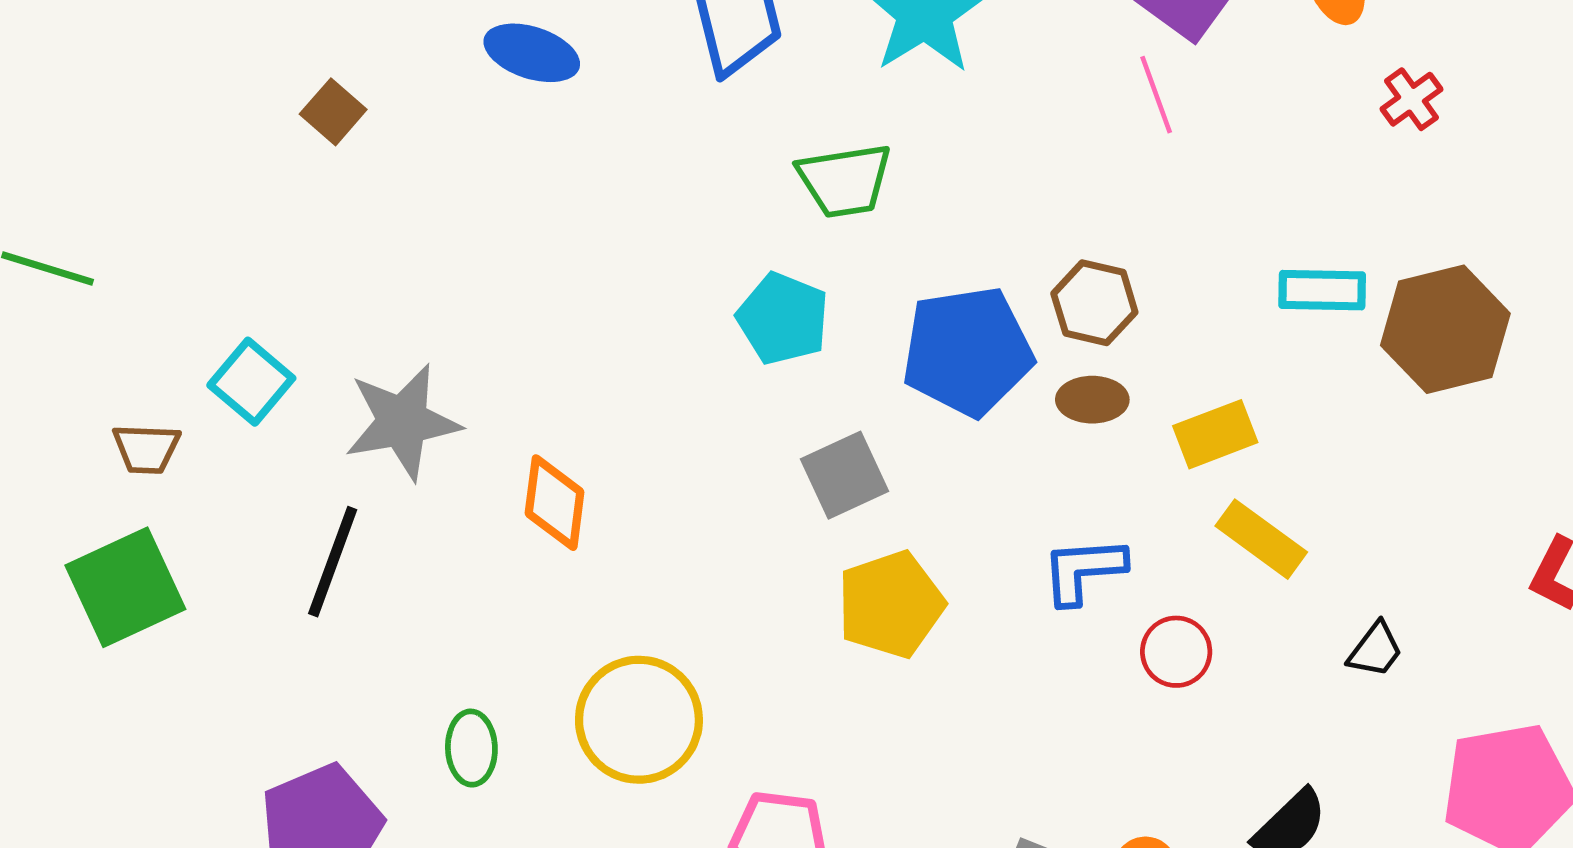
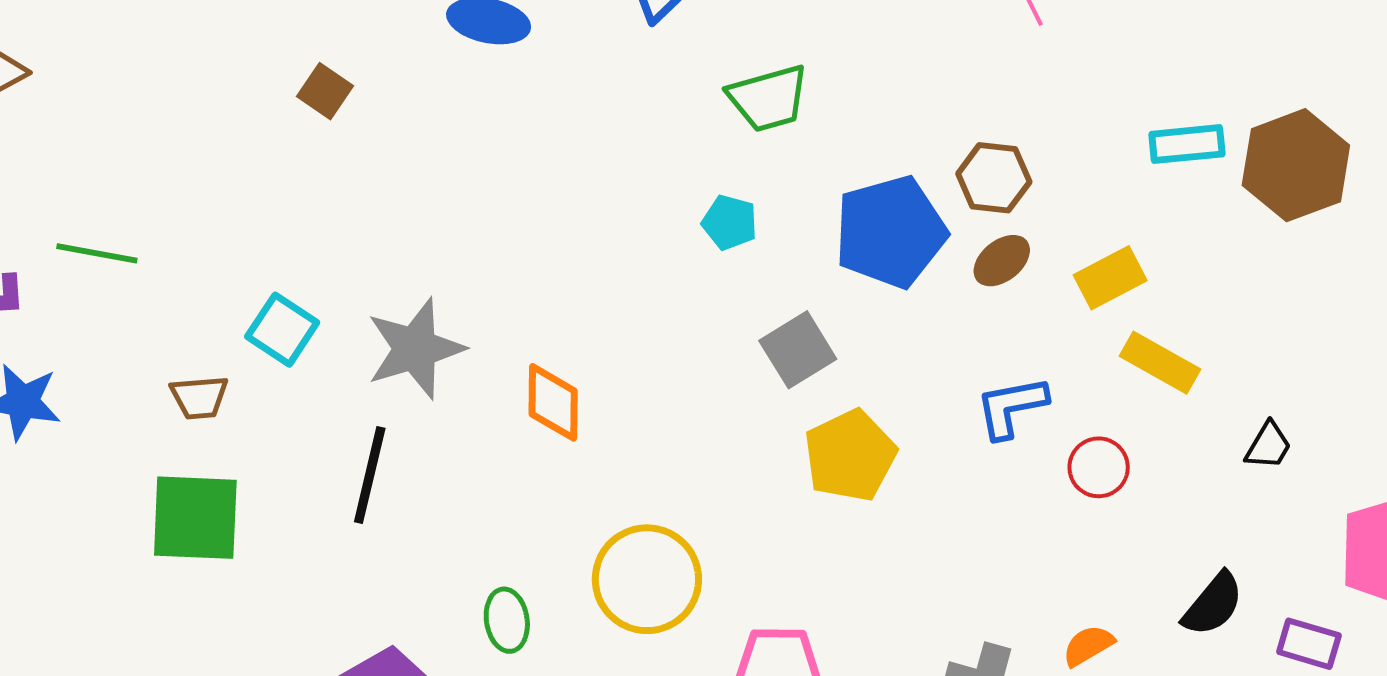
cyan pentagon: (783, 319) -> (730, 222), size x0.7
brown ellipse: (1092, 400) -> (1002, 261), turned -32
green square: (125, 587) -> (195, 518), turned 34

